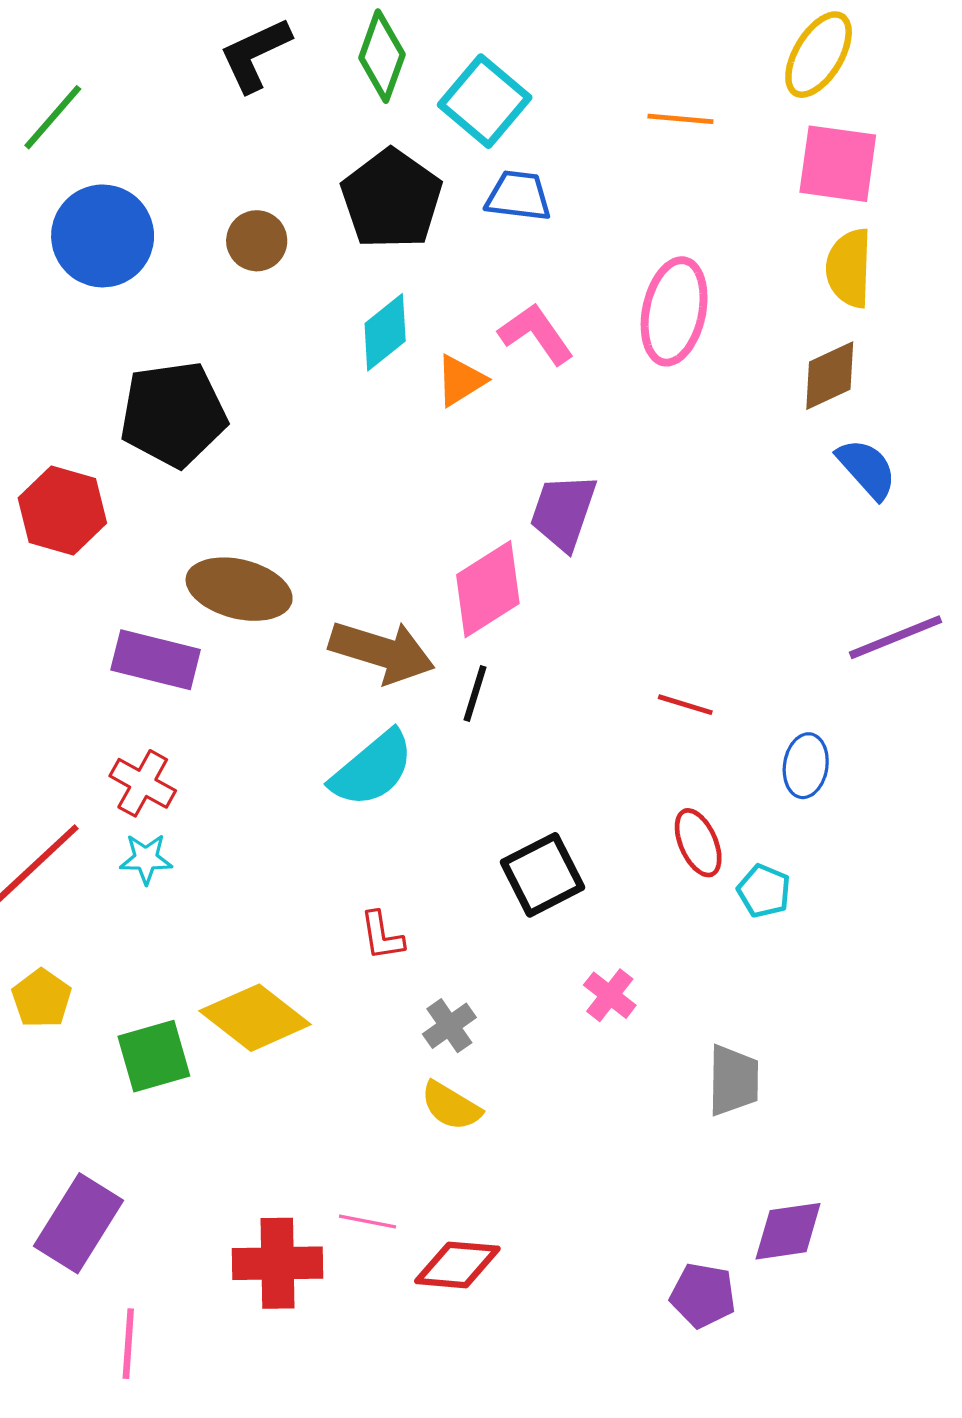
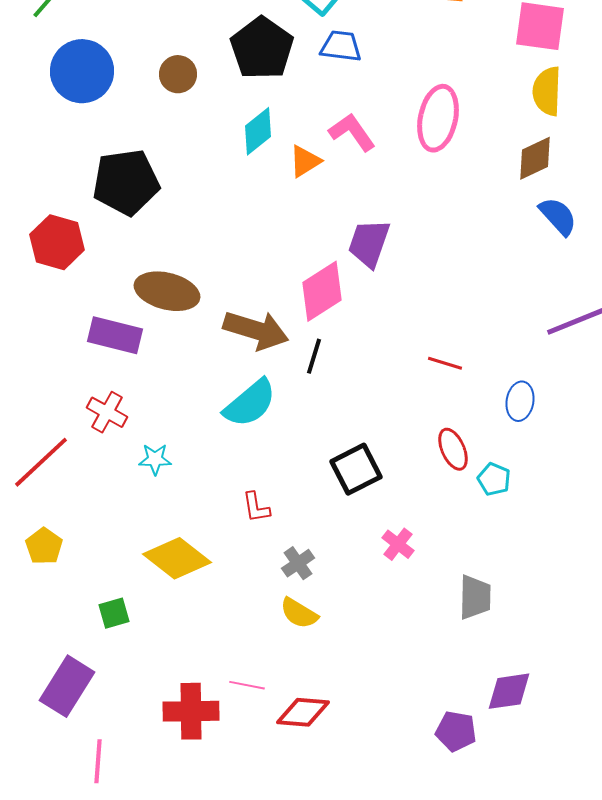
cyan star: (146, 859) -> (155, 459), moved
green square: (154, 1056) -> (114, 613), moved, size x0.7

